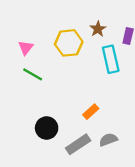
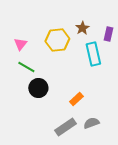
black circle: (47, 128) -> (38, 88), moved

